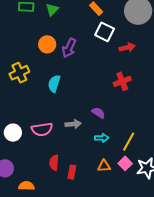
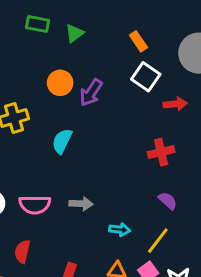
purple semicircle: (98, 113) -> (168, 201), moved
red semicircle: (54, 163) -> (22, 252), moved

